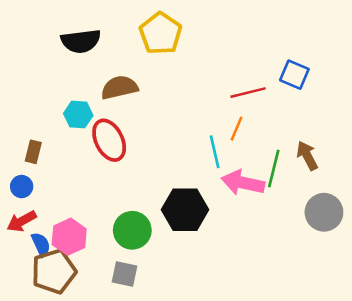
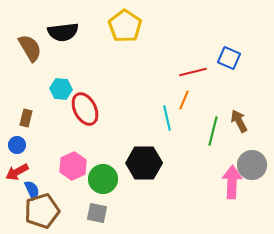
brown semicircle: (119, 87) -> (30, 48), moved, turned 72
pink arrow: (243, 183) -> (232, 182), moved, turned 80
pink hexagon: (69, 237) -> (73, 166), moved

